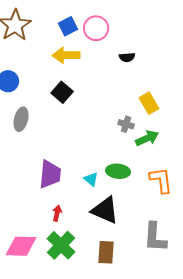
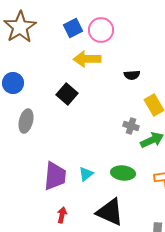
yellow arrow: (66, 55) -> (87, 59), moved
black semicircle: (127, 57) -> (132, 75), moved
cyan triangle: (91, 179) -> (86, 174), moved, turned 42

